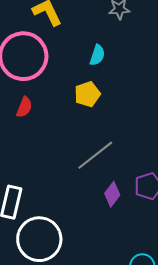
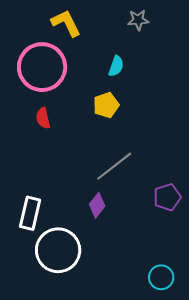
red semicircle: (24, 107) -> (43, 118), turned 145
purple diamond: (112, 194) -> (97, 205), moved

